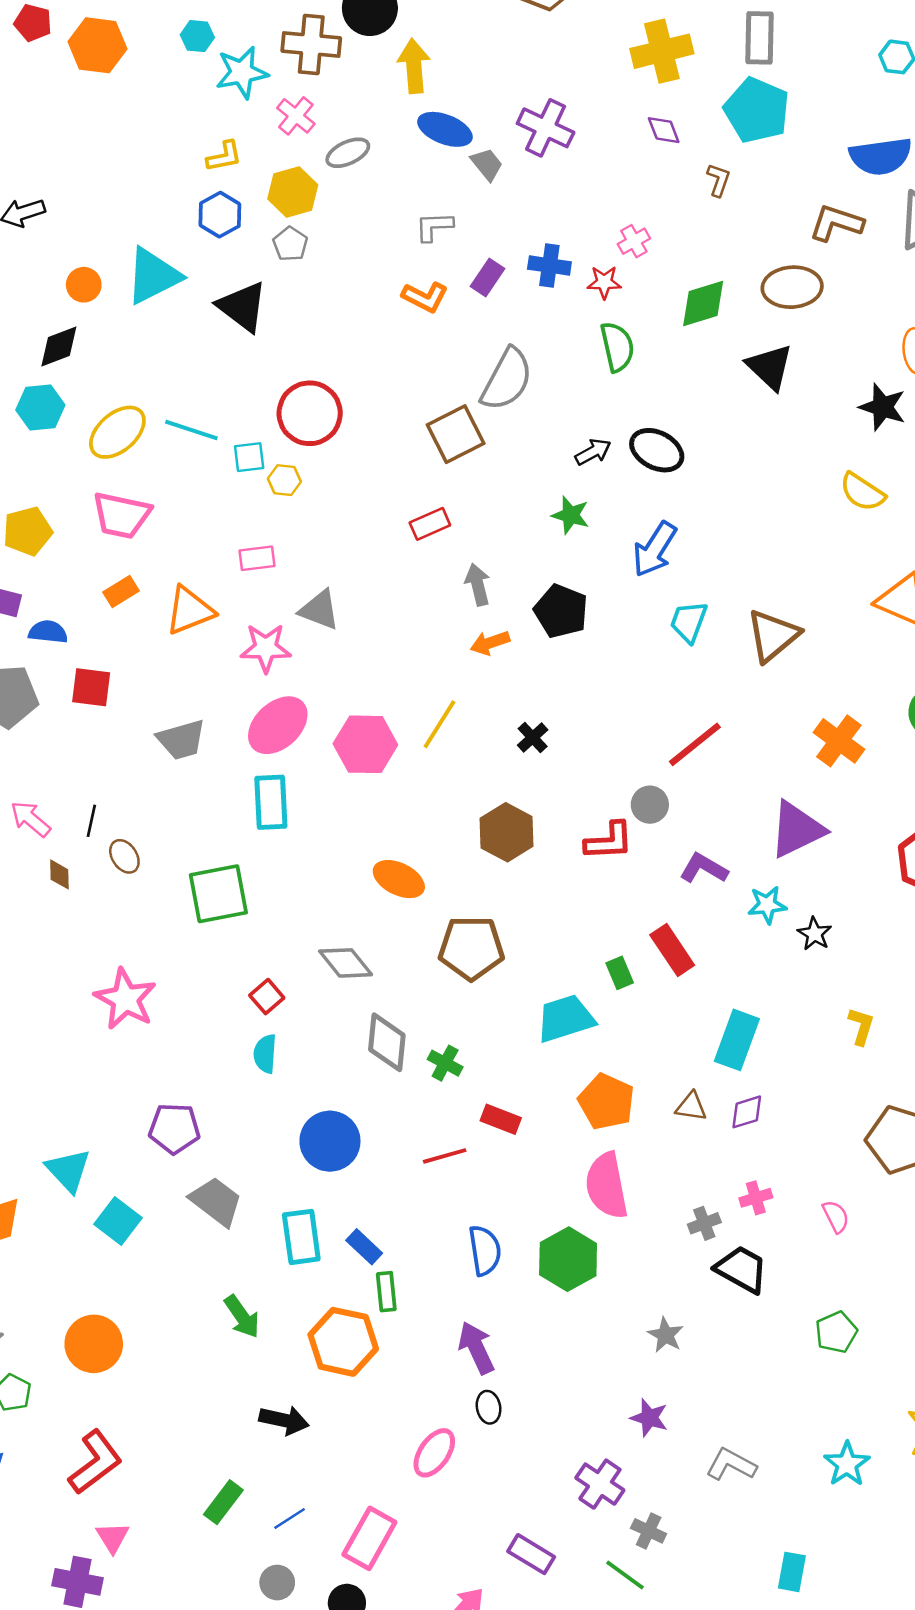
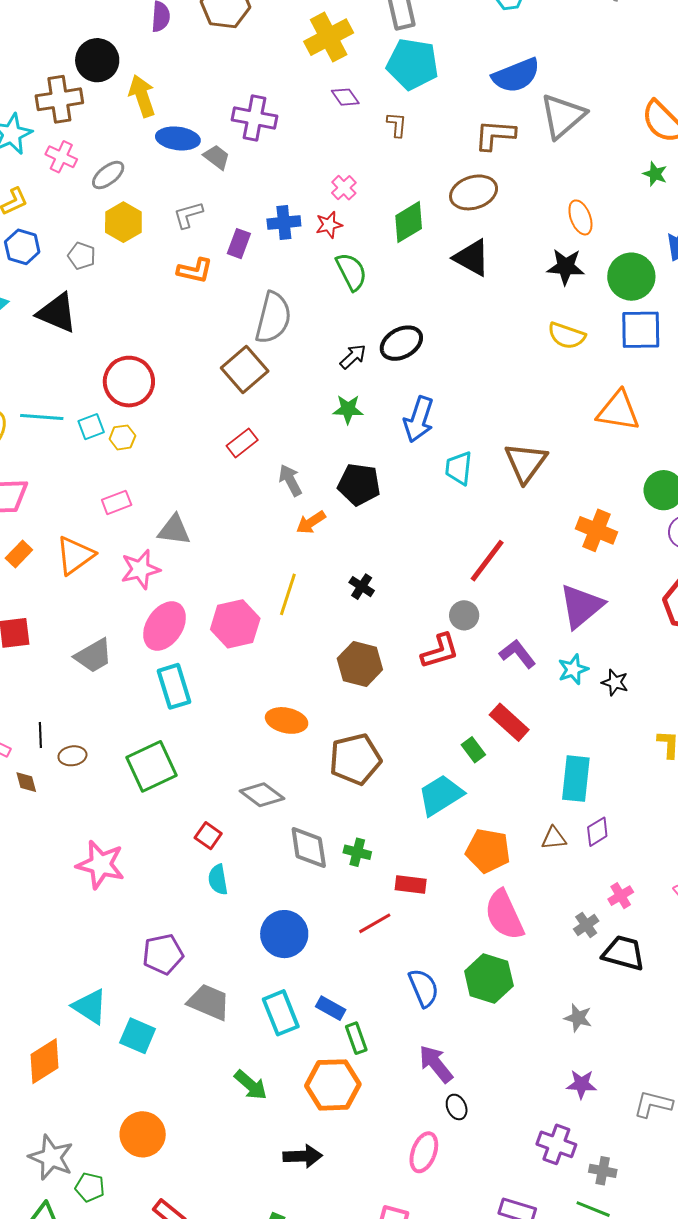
yellow hexagon: (293, 192) -> (123, 222), moved
black ellipse: (657, 450) -> (401, 343), turned -42
brown ellipse: (124, 856) -> (72, 756), turned -52
purple L-shape: (704, 868) -> (518, 654), turned 36

